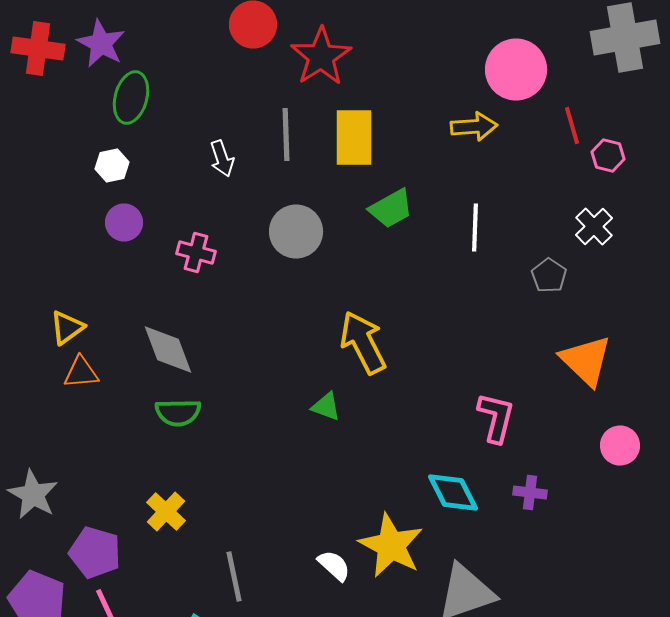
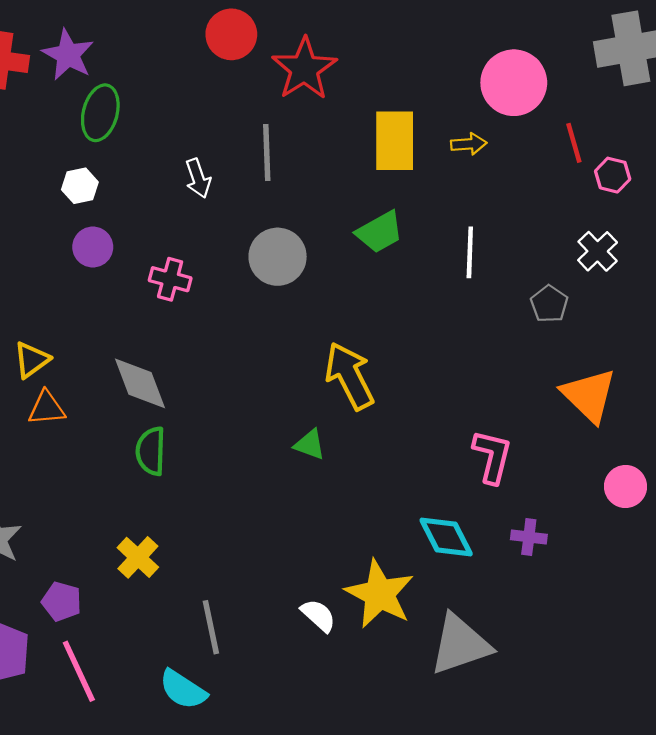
yellow arrow: (474, 126) -> (469, 144), size x0.7
yellow rectangle: (354, 138) -> (395, 141), moved
green semicircle: (178, 412) -> (151, 451), turned 93
purple pentagon: (95, 552) -> (62, 601), size x0.7

